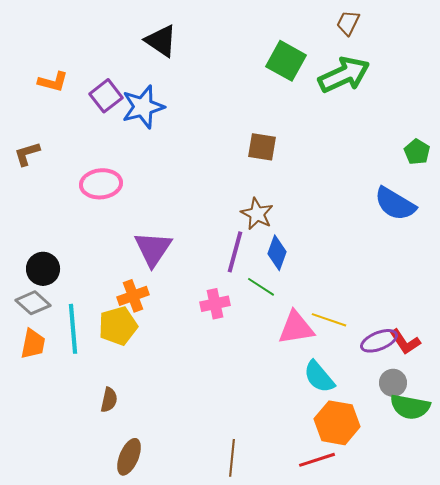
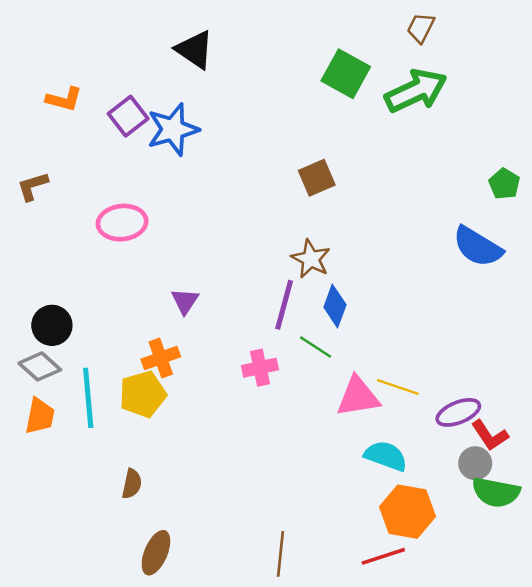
brown square: (262, 147) -> (317, 178), turned -32
purple triangle: (153, 249) -> (185, 301), size x0.6
red L-shape: (405, 342) -> (490, 435), moved
cyan semicircle: (319, 377) -> (386, 456), turned 150

